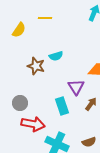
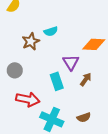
brown star: (36, 66) -> (31, 41), turned 30
gray circle: (20, 103) -> (15, 70), moved

